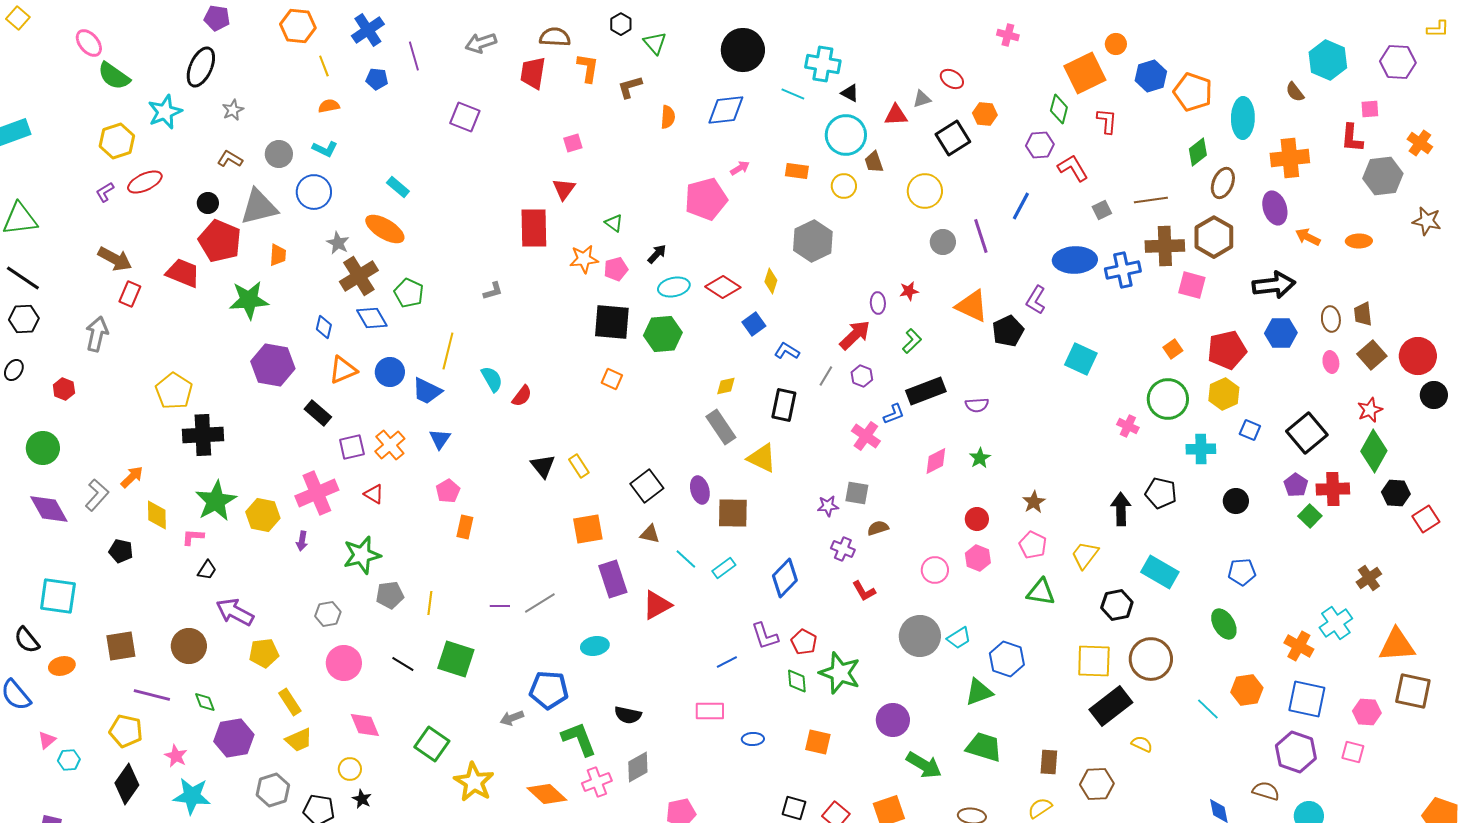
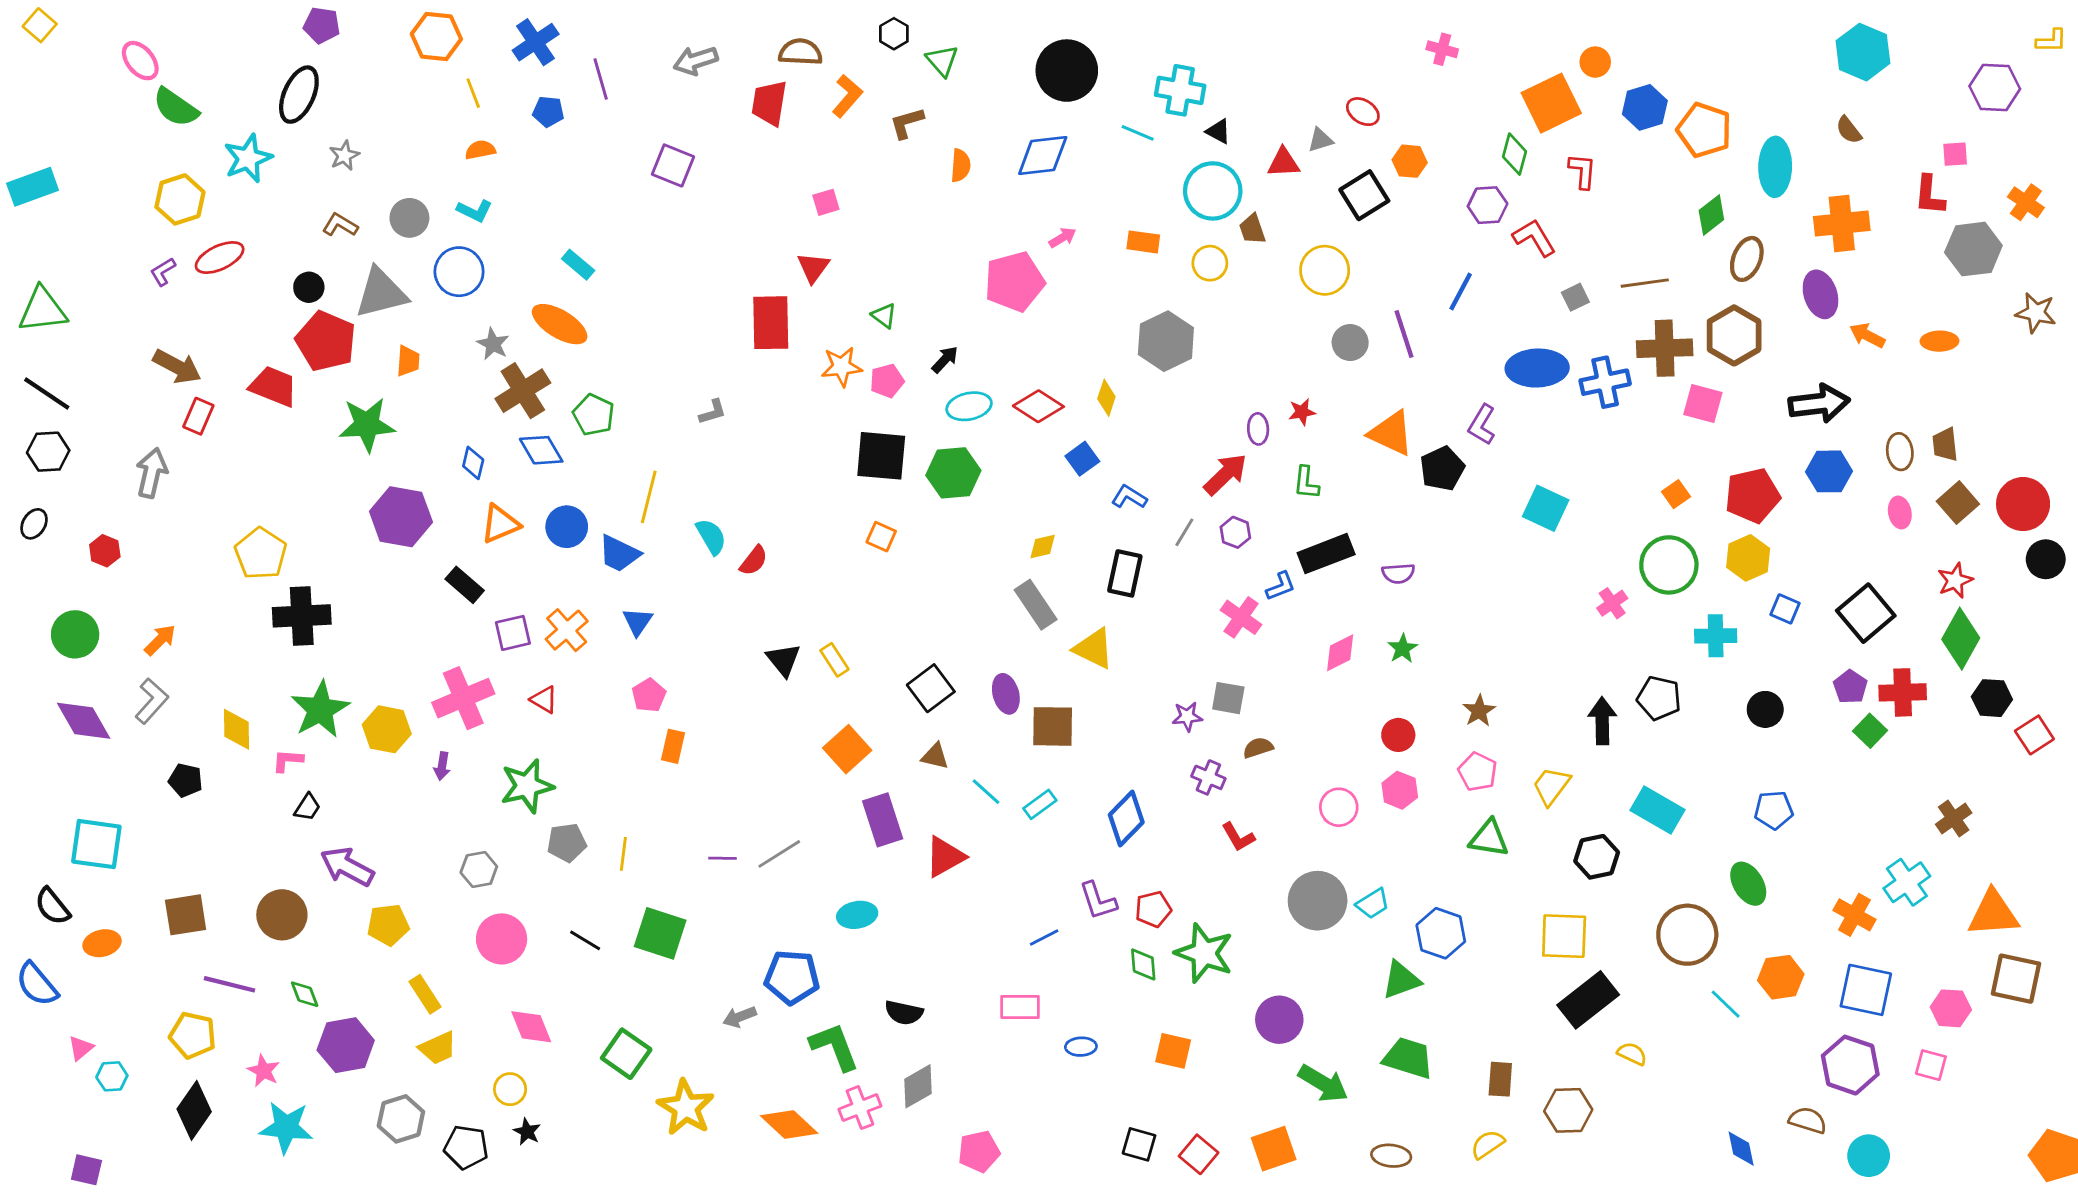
cyan hexagon: (1328, 60) -> (1863, 52), moved
orange L-shape: (588, 68) -> (847, 96), turned 32
green L-shape: (912, 341) -> (1306, 483), turned 140
pink cross: (1128, 426) -> (1612, 603), turned 30
orange arrow: (132, 477) -> (160, 640), moved
orange square: (588, 529) -> (847, 749), turned -32
red pentagon: (804, 642) -> (1153, 909), turned 30
brown circle: (1151, 659) -> (1687, 935), moved

